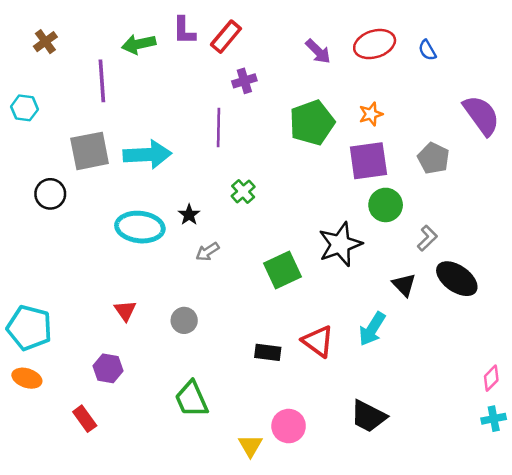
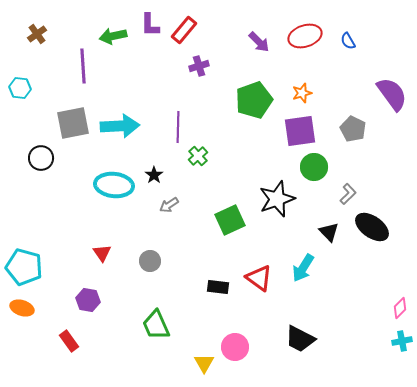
purple line: (219, 128) -> (178, 127), moved

